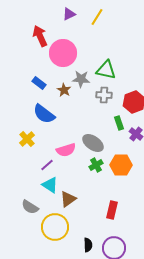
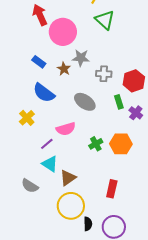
green triangle: (106, 70) -> (105, 20), moved, turned 30
gray ellipse: (93, 143) -> (85, 102), moved
yellow circle: (55, 227) -> (71, 206), moved

